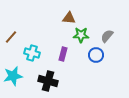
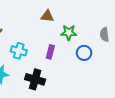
brown triangle: (69, 18) -> (47, 16), moved
gray semicircle: (107, 36) -> (104, 35), moved, turned -48

